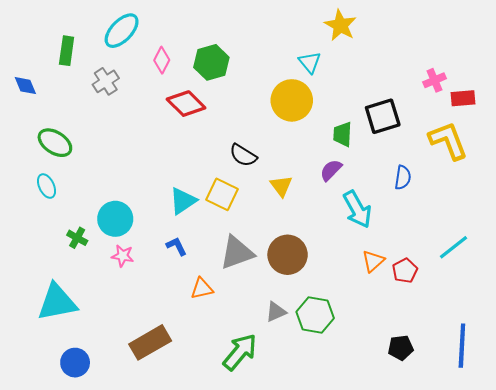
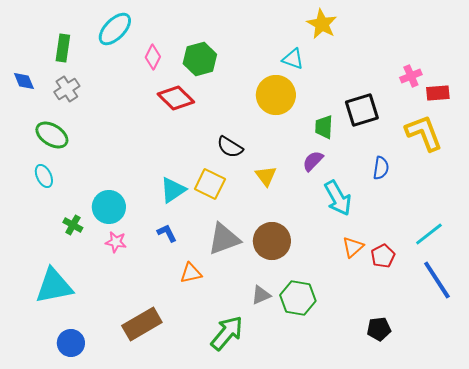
cyan triangle: (310, 62) -> (293, 59), turned -30
gray cross: (106, 81) -> (67, 89), moved
blue line: (462, 346) -> (437, 280), moved, turned -36

